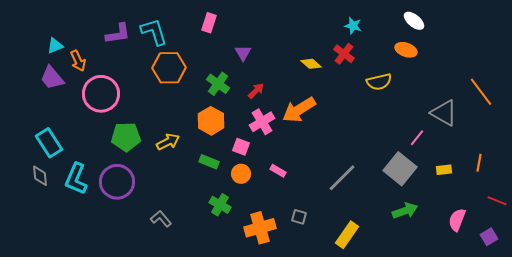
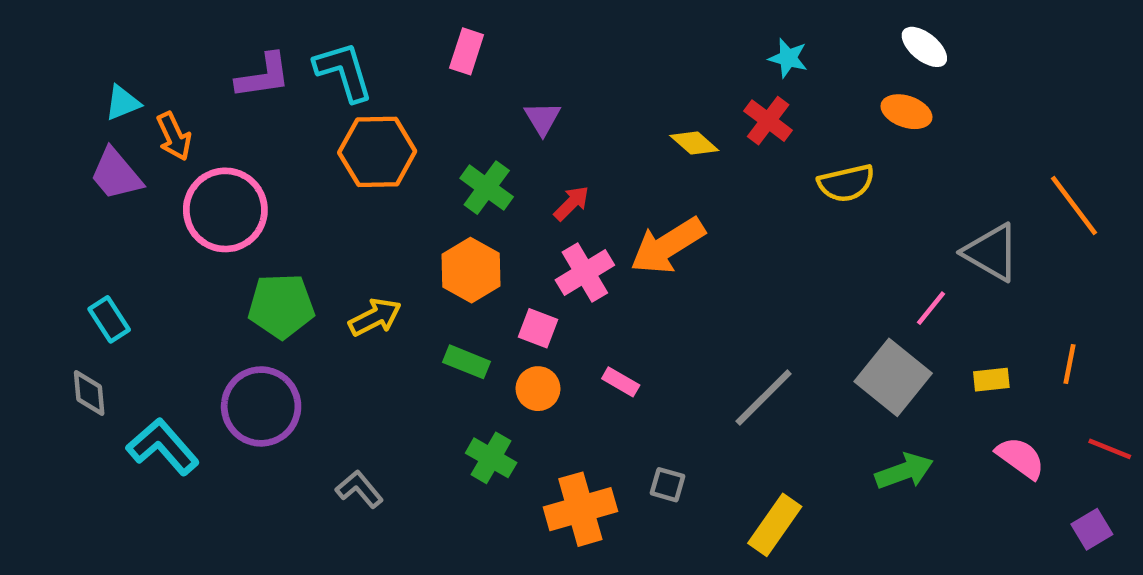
cyan rectangle: (49, 143) -> (109, 319), size x0.7
cyan L-shape: (76, 179) -> (163, 447), moved, turned 116
pink semicircle: (457, 220) -> (1020, 458), moved, turned 105

